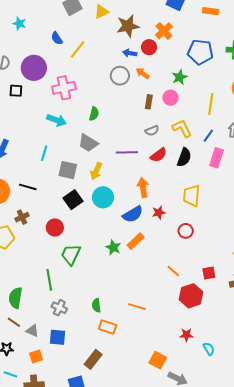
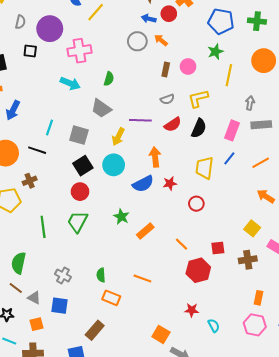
green star: (180, 77) -> (215, 52), moved
yellow L-shape: (182, 128) -> (198, 99), turned -80
blue line: (208, 136) -> (229, 158), moved
cyan line: (44, 153) -> (49, 127), moved
yellow arrow: (96, 171) -> (118, 137), moved
red circle: (55, 228) -> (80, 192), moved
orange rectangle: (136, 241) -> (145, 231), moved
green line: (49, 280) -> (43, 227), moved

